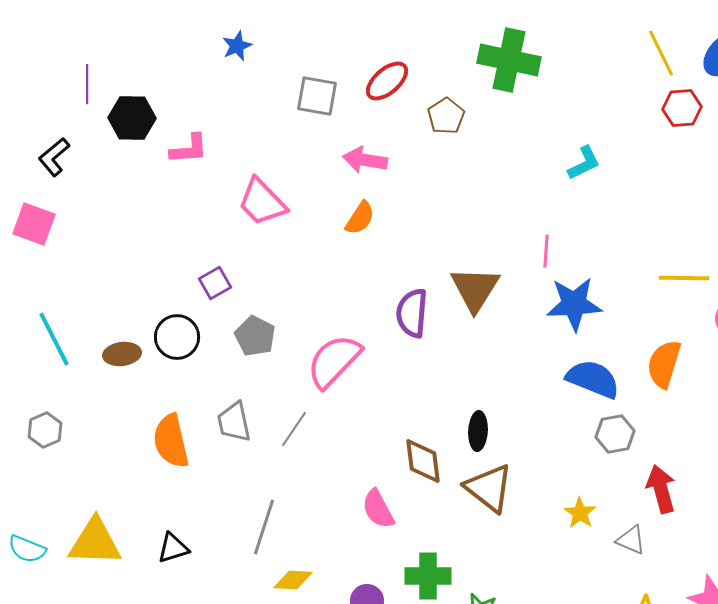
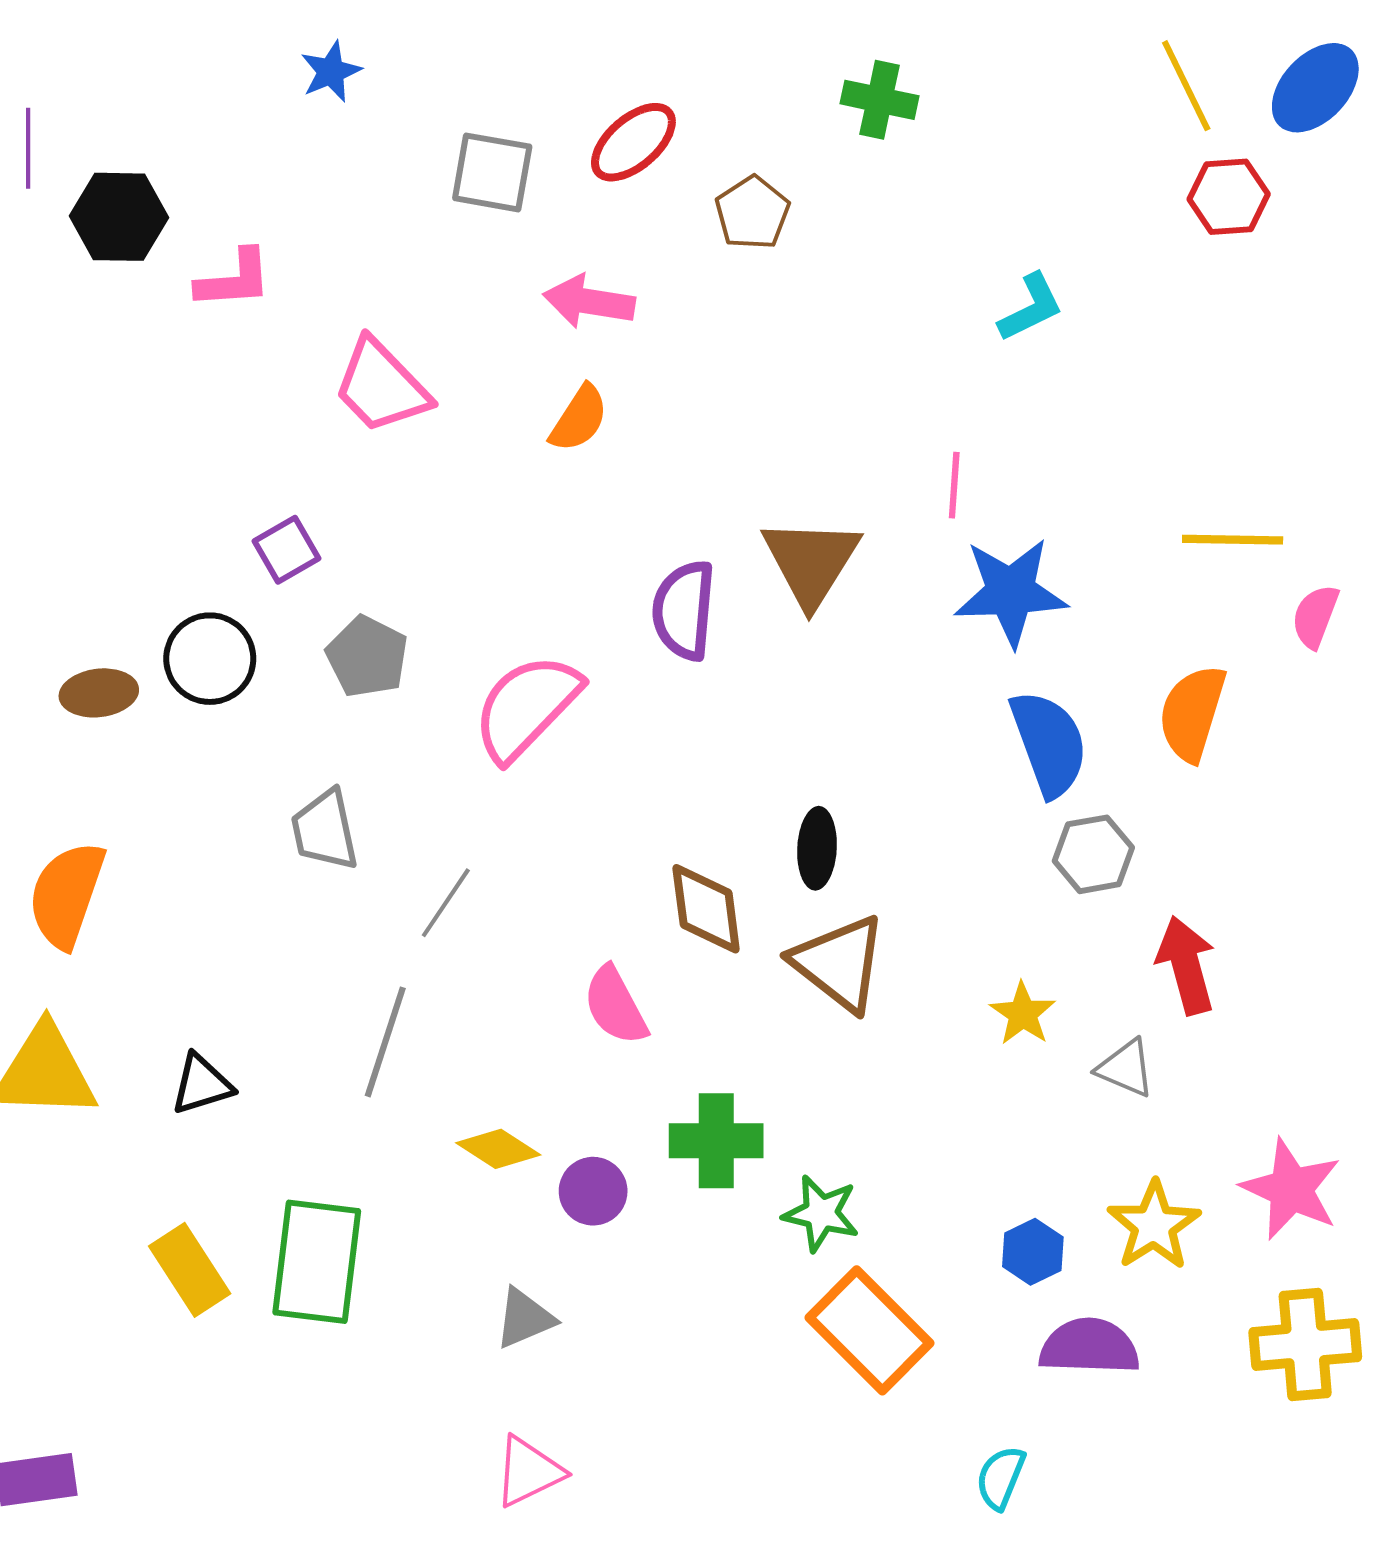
green cross: (509, 60) -> (880, 100), size x0.6
blue semicircle: (593, 379) -> (1049, 743), turned 48
gray line: (294, 429) -> (446, 903), moved
orange semicircle: (171, 441) -> (67, 895), moved, turned 32
yellow diamond: (293, 580) -> (498, 1149), moved, turned 30

